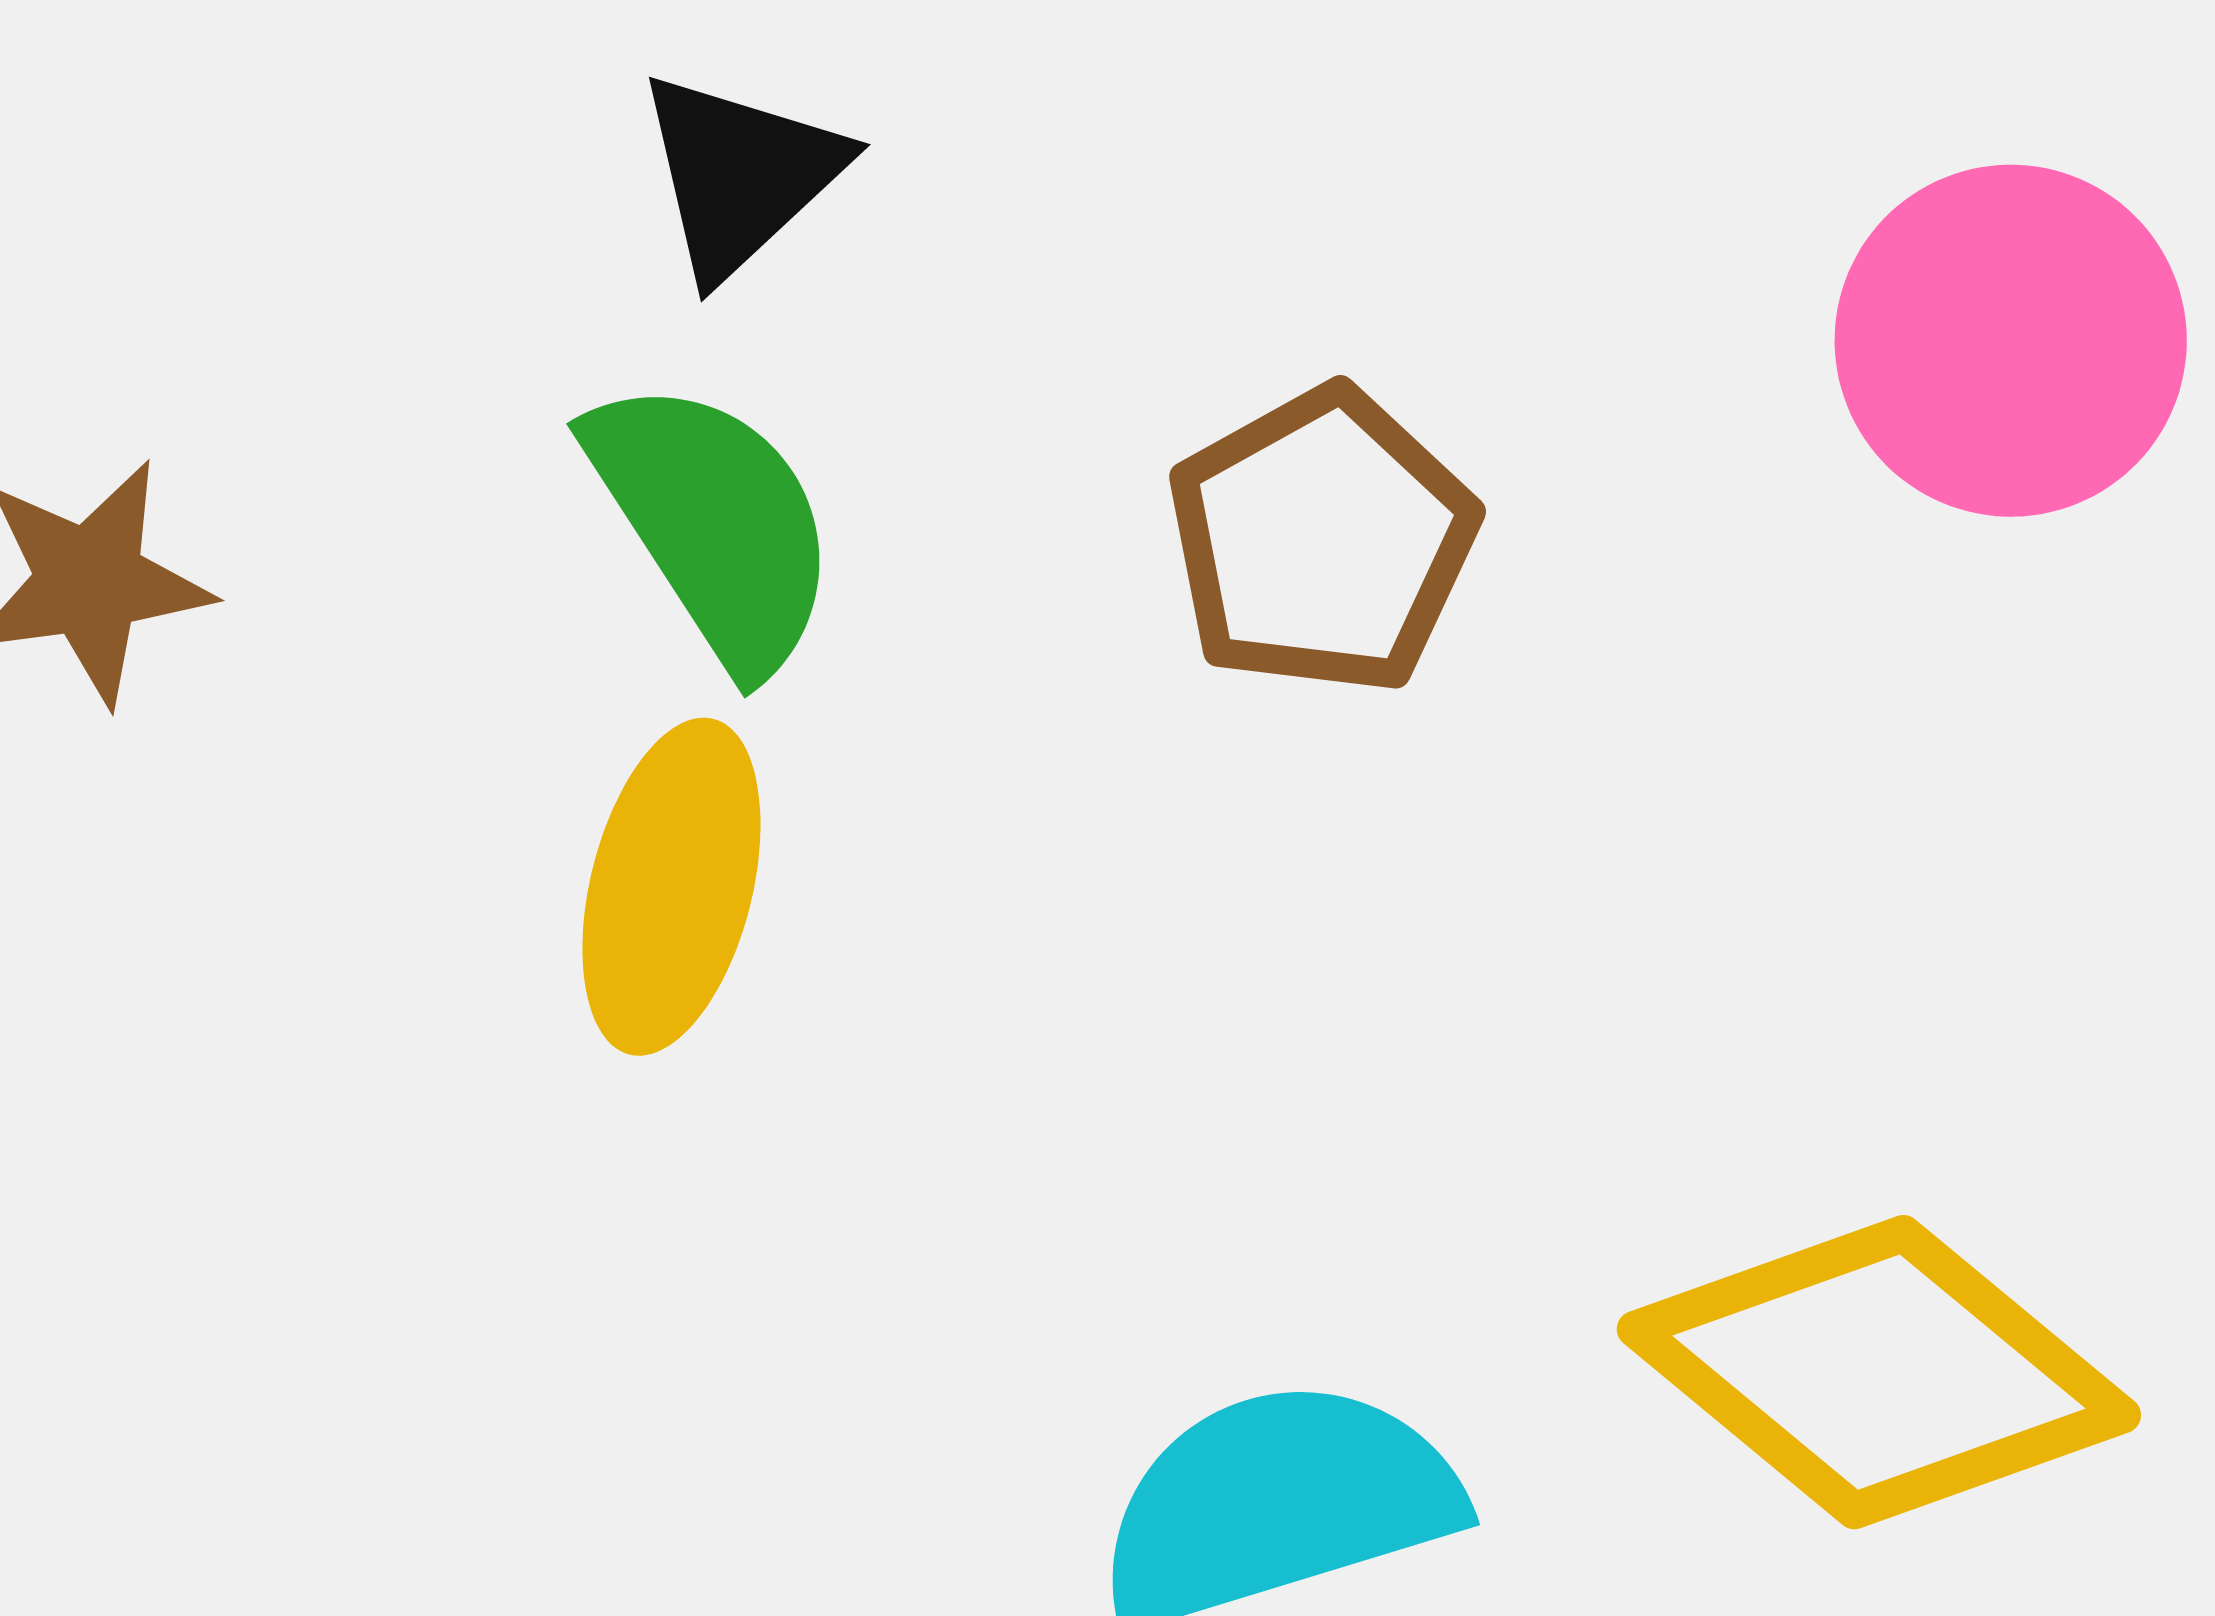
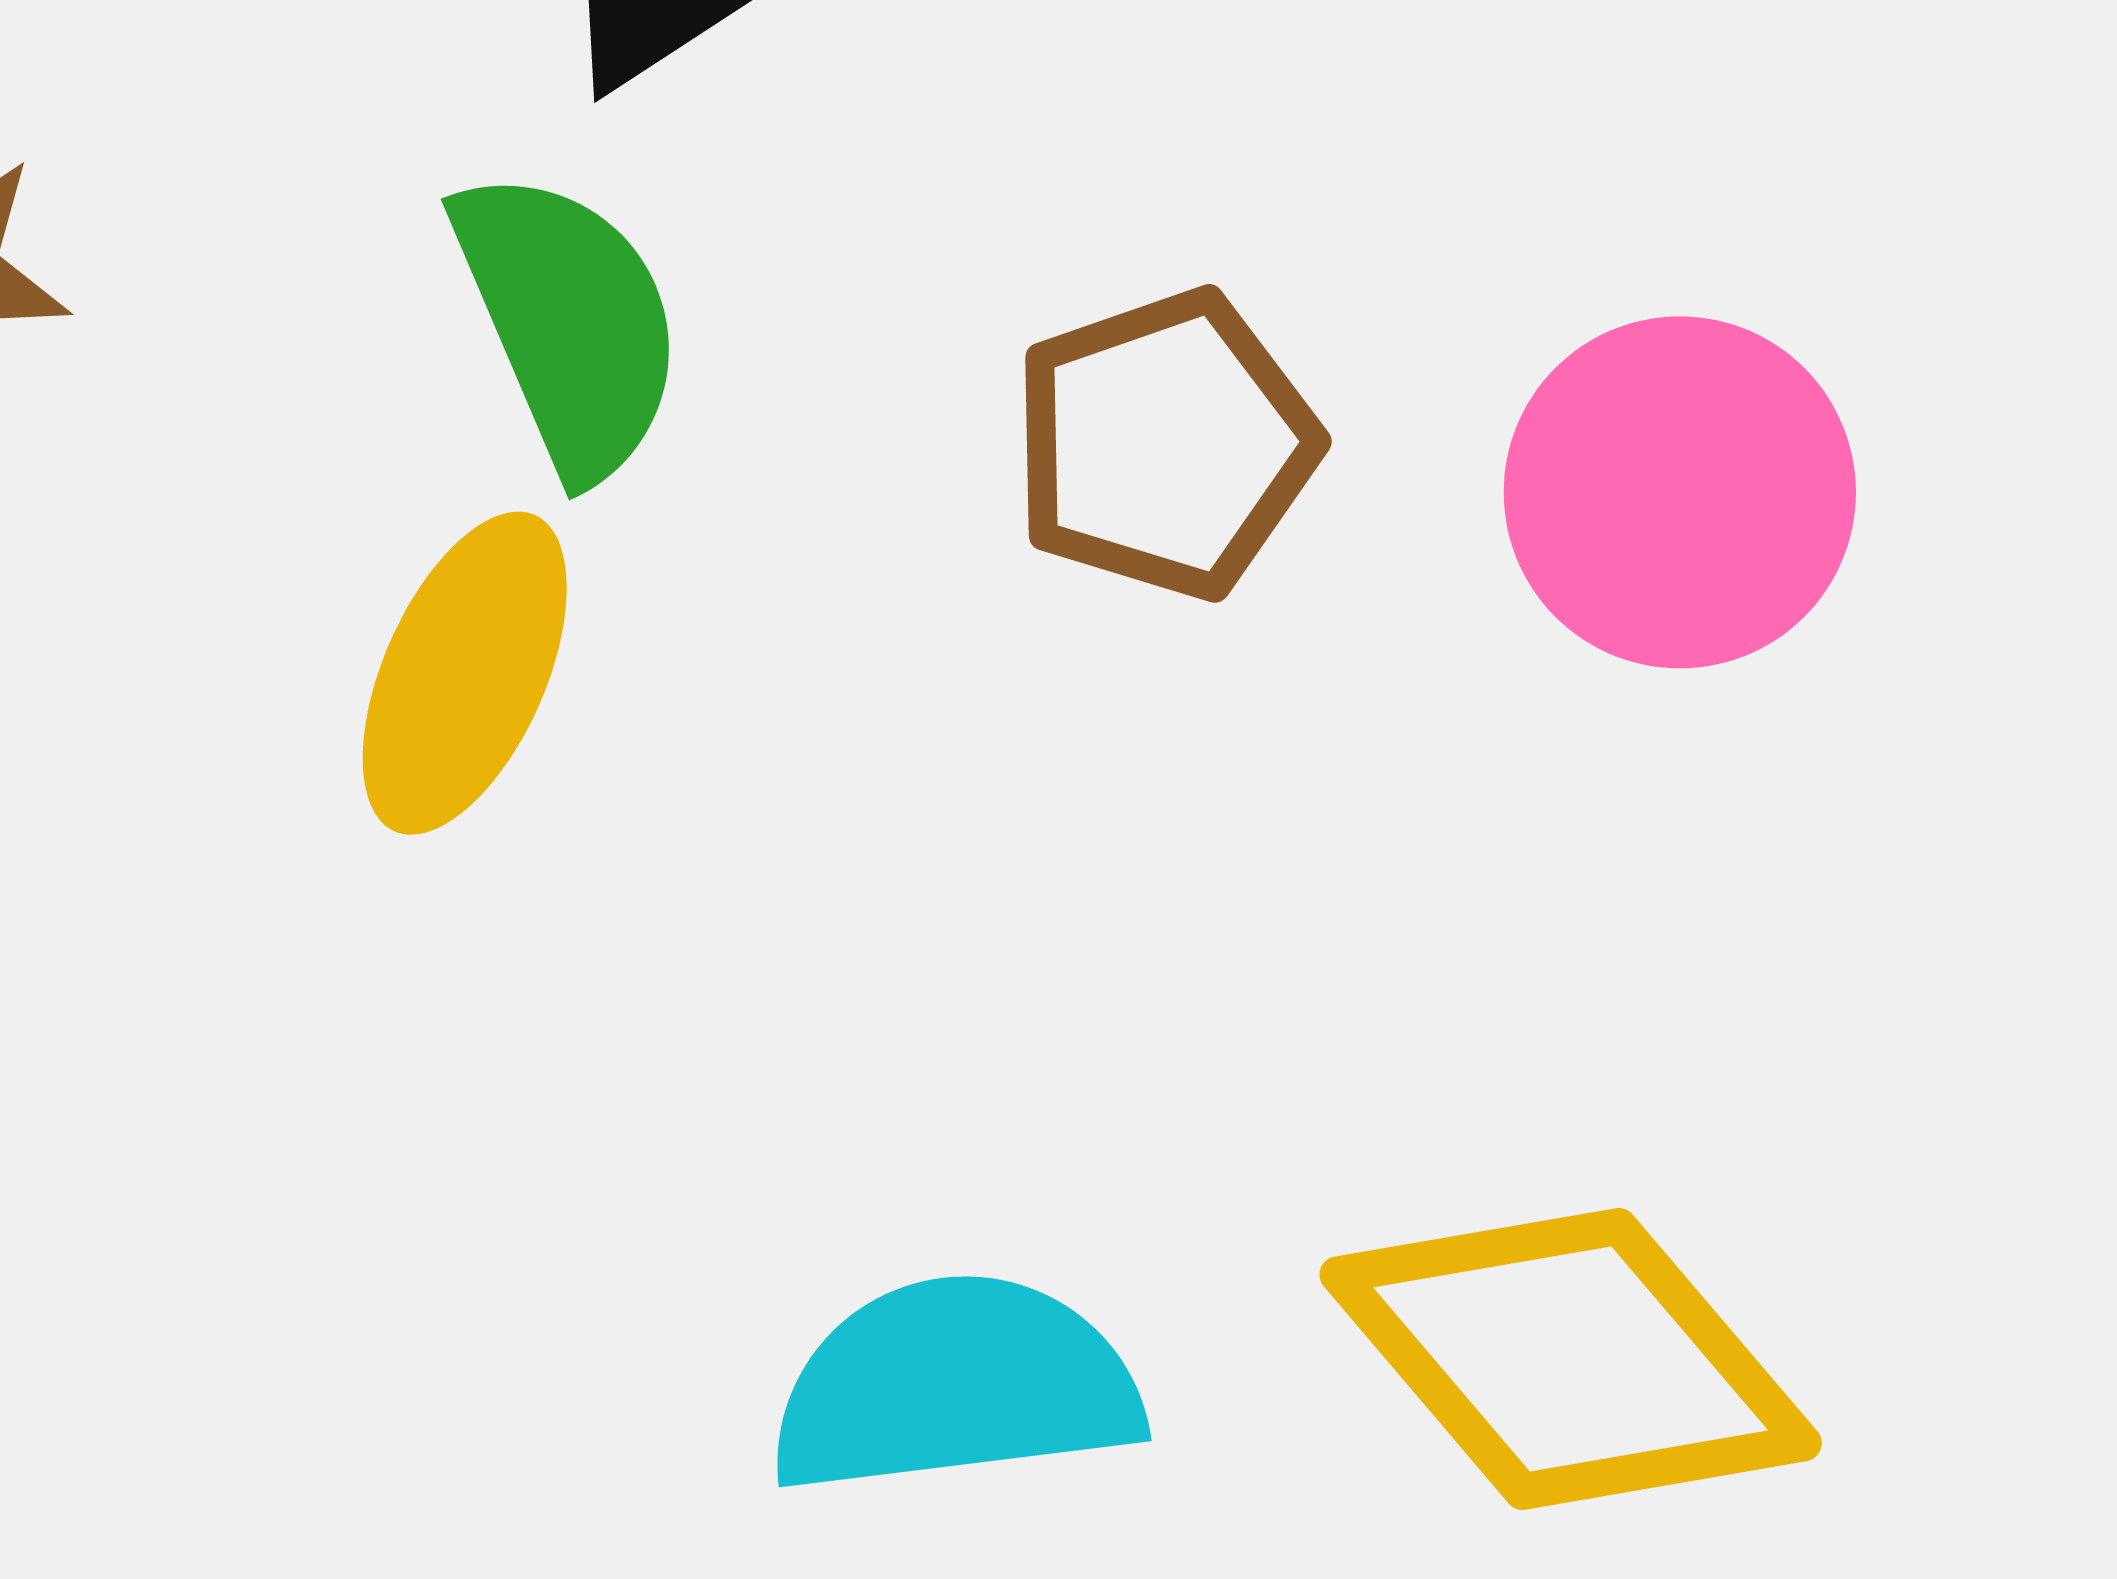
pink circle: (2011, 341) -> (1680, 492), moved

